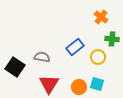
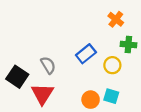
gray semicircle: (42, 57) -> (48, 65), turned 49
red triangle: (49, 84) -> (42, 94), moved

